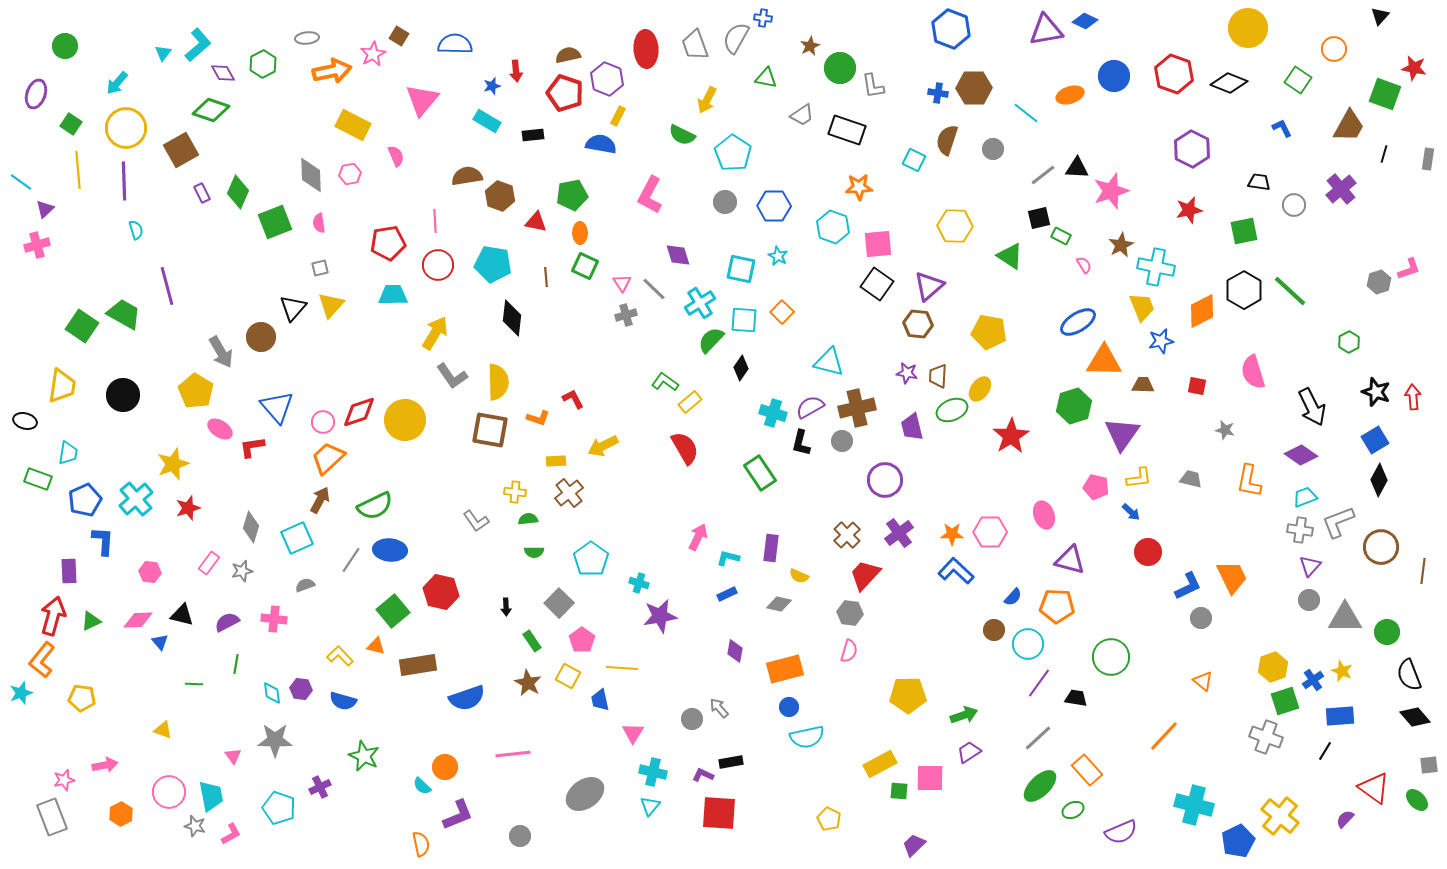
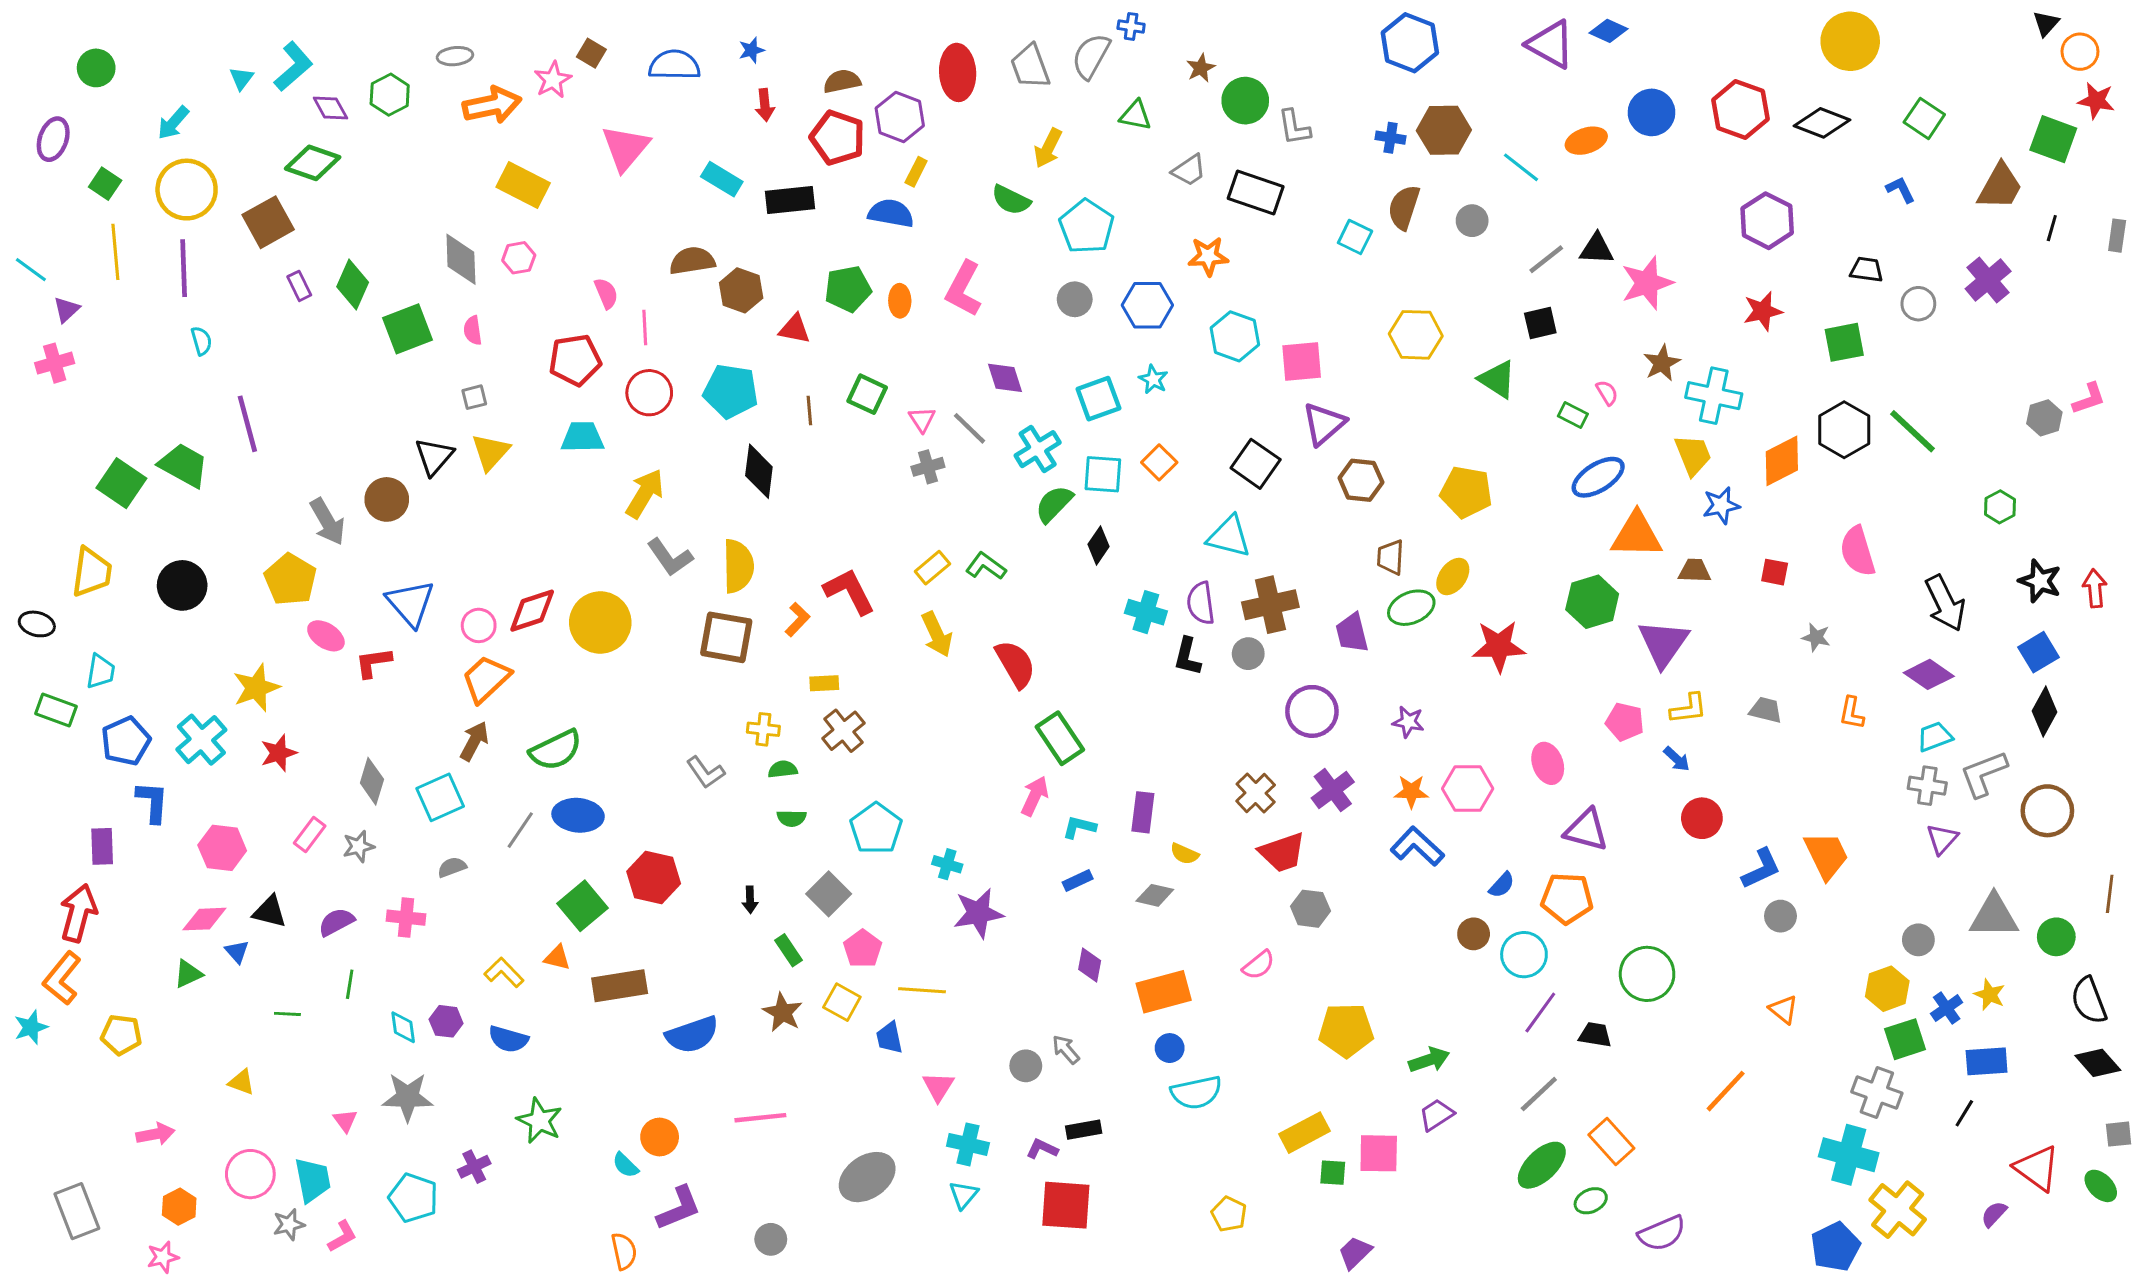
purple triangle: (1046, 30) -> (1551, 44), turned 39
orange circle: (1334, 49) -> (2080, 52), moved
blue star: (492, 86) -> (751, 50), moved
black rectangle: (533, 135) -> (790, 200), size x1.5
pink semicircle: (396, 156) -> (606, 293), moved
orange star: (859, 187) -> (1208, 256), moved
orange ellipse: (580, 233) -> (900, 301), moved
green rectangle: (1061, 236) -> (1573, 415), moved
cyan square: (741, 269) -> (1098, 399), turned -32
black square: (877, 284) -> (1256, 464), moved
purple triangle: (929, 286) -> (1324, 424), moved
purple star: (907, 373) -> (1408, 722), moved
red L-shape: (573, 399) -> (849, 591), size x1.6
yellow rectangle: (690, 402) -> (932, 568), moved
purple semicircle: (810, 407) -> (1201, 603), turned -68
orange L-shape: (538, 418) -> (797, 620), turned -65
red star: (1011, 436) -> (1499, 646), turned 30
yellow arrow: (603, 446) -> (937, 634), moved, turned -88
green rectangle: (760, 473) -> (1060, 738), moved
orange L-shape: (1249, 481) -> (1852, 713), size x0.7
brown line: (1423, 571) -> (2110, 894), moved
pink hexagon: (150, 572) -> (222, 848), size x1.4
red trapezoid: (865, 575) -> (1282, 852), turned -152
gray circle: (1309, 600) -> (1918, 940), moved
gray hexagon: (850, 613) -> (1310, 909), moved
green triangle: (91, 621) -> (188, 974), moved
pink semicircle: (849, 651) -> (1259, 965), turned 35
pink star: (64, 780) -> (163, 1257), moved
cyan cross: (1194, 805) -> (1849, 1155), moved
gray star: (195, 826) -> (289, 1224), turned -30

